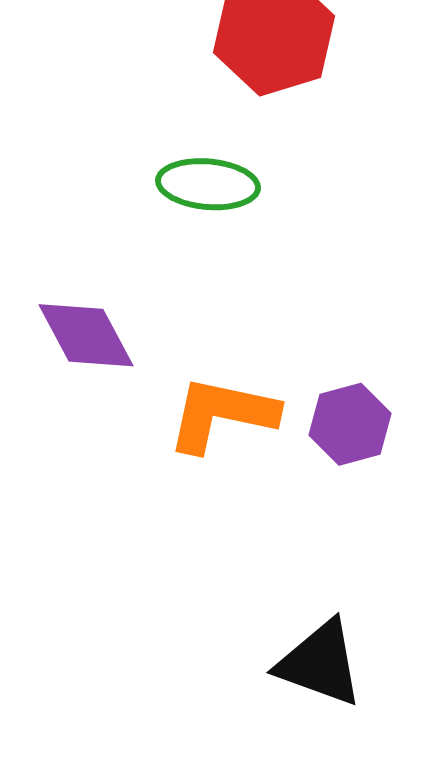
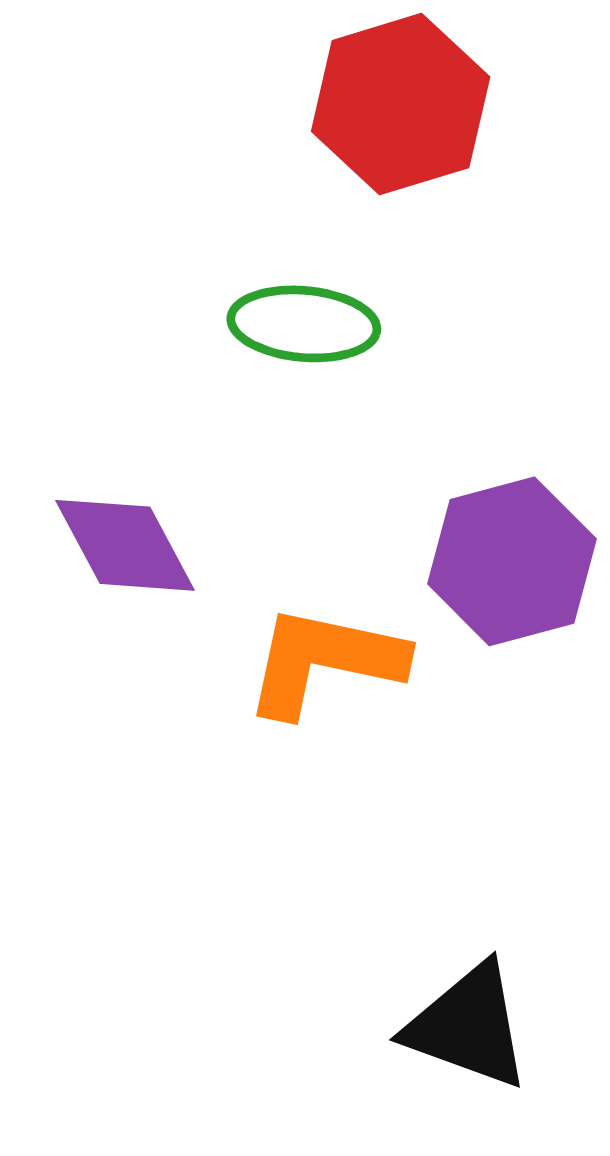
purple hexagon: (350, 424) -> (512, 561), moved, size x1.4

